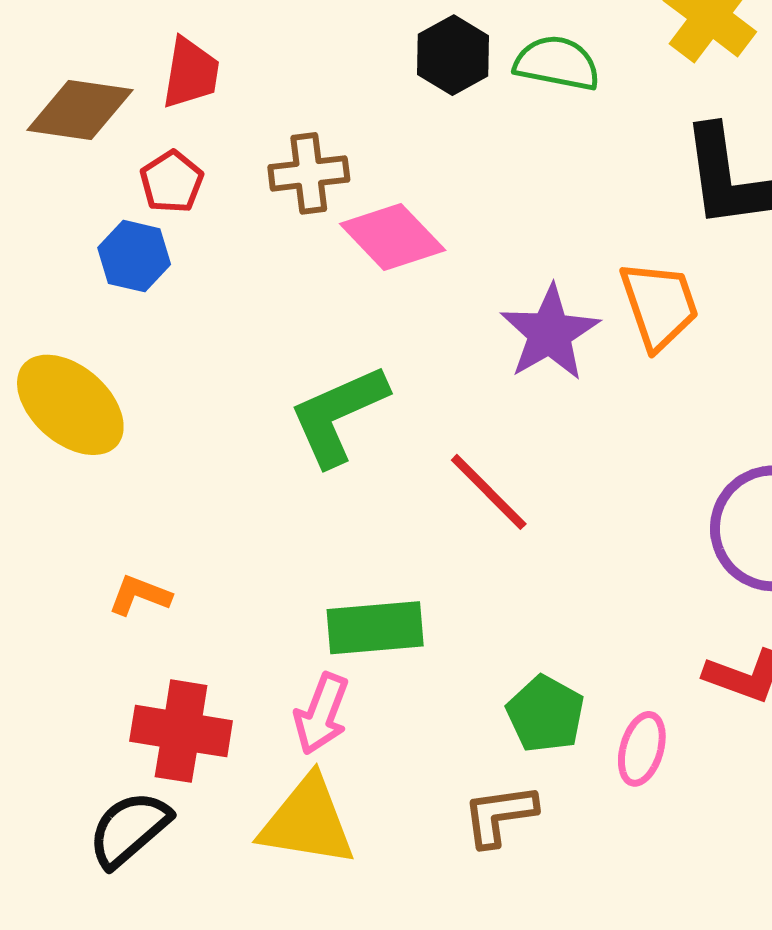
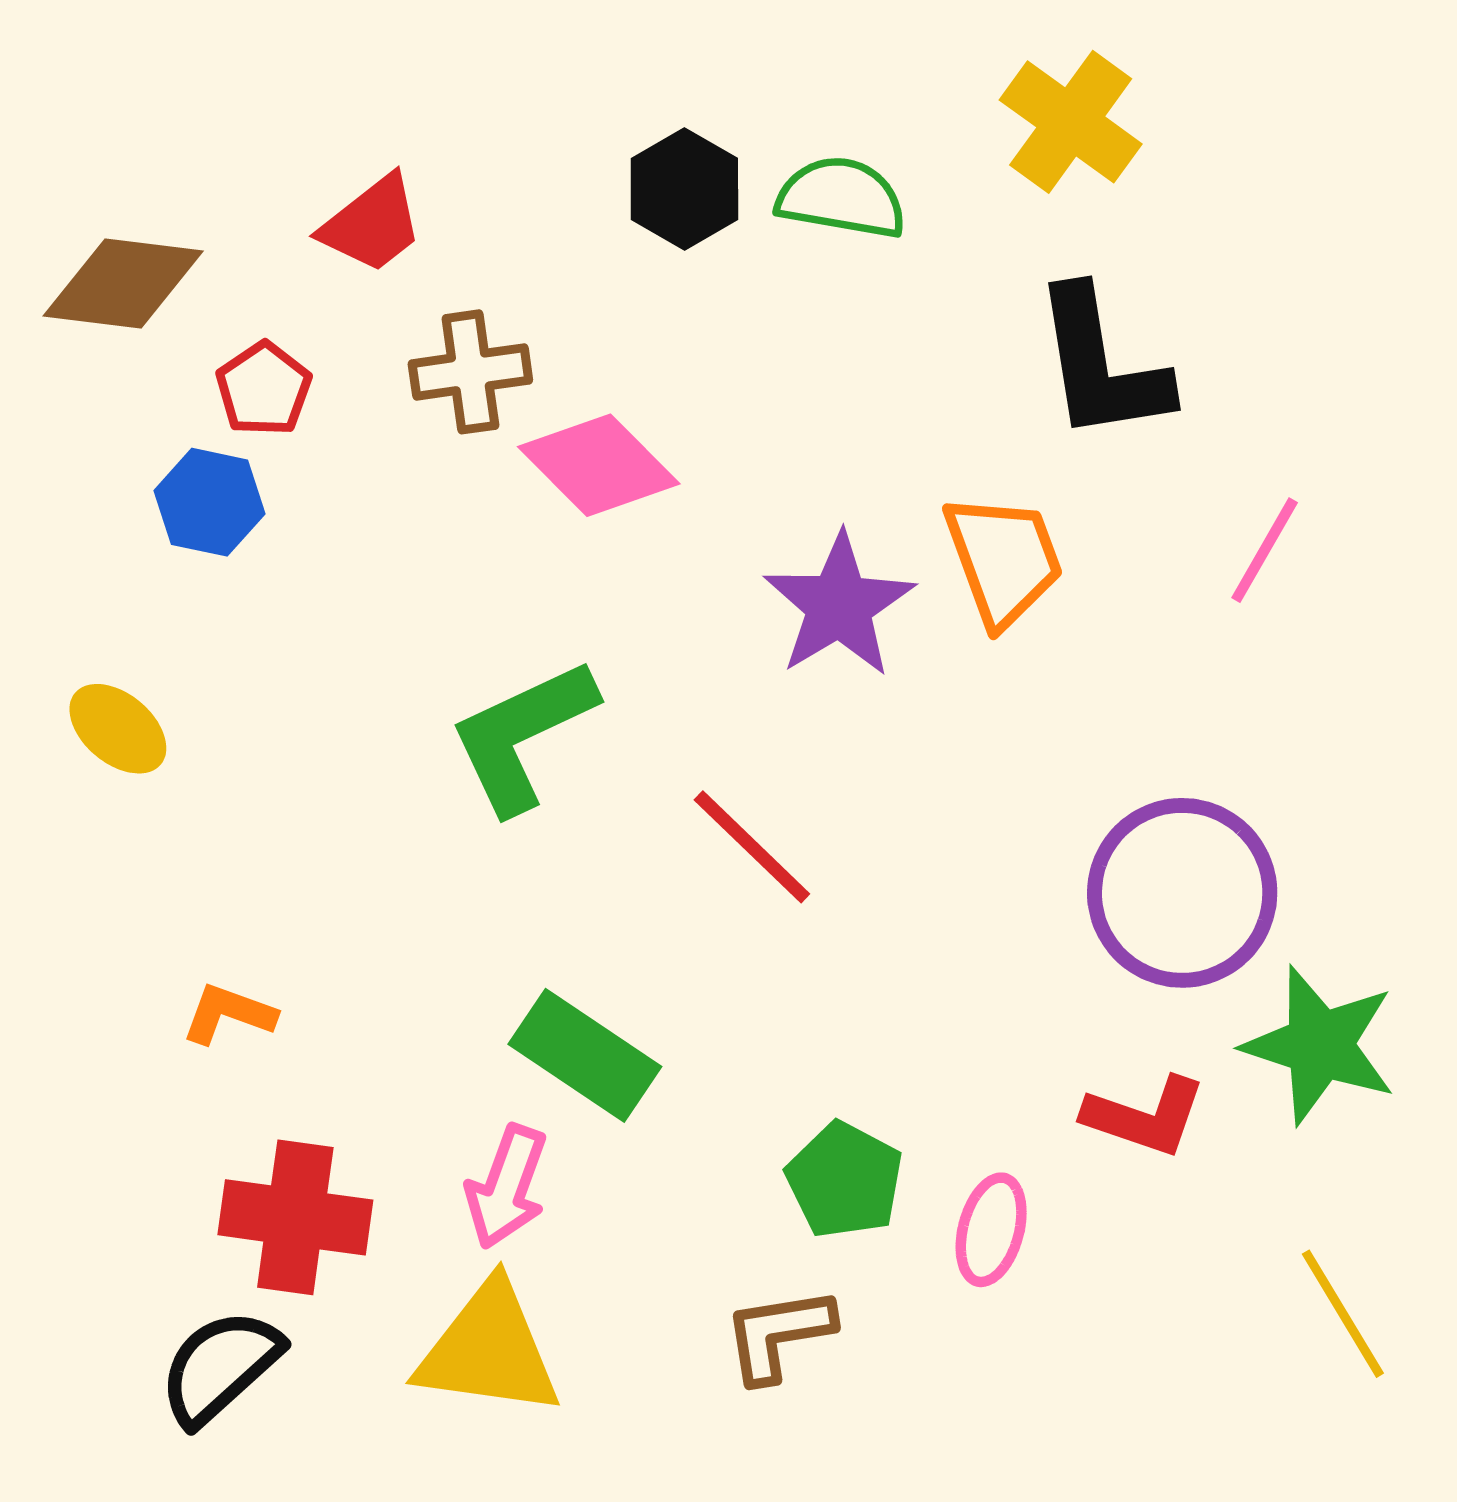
red trapezoid: (191, 73) -> (372, 224), moved, turned 44
yellow ellipse: (70, 405) -> (118, 729), size x0.6
green rectangle: (375, 628) -> (585, 1055), turned 40

